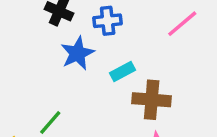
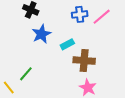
blue cross: (108, 21) -> (80, 14), moved

